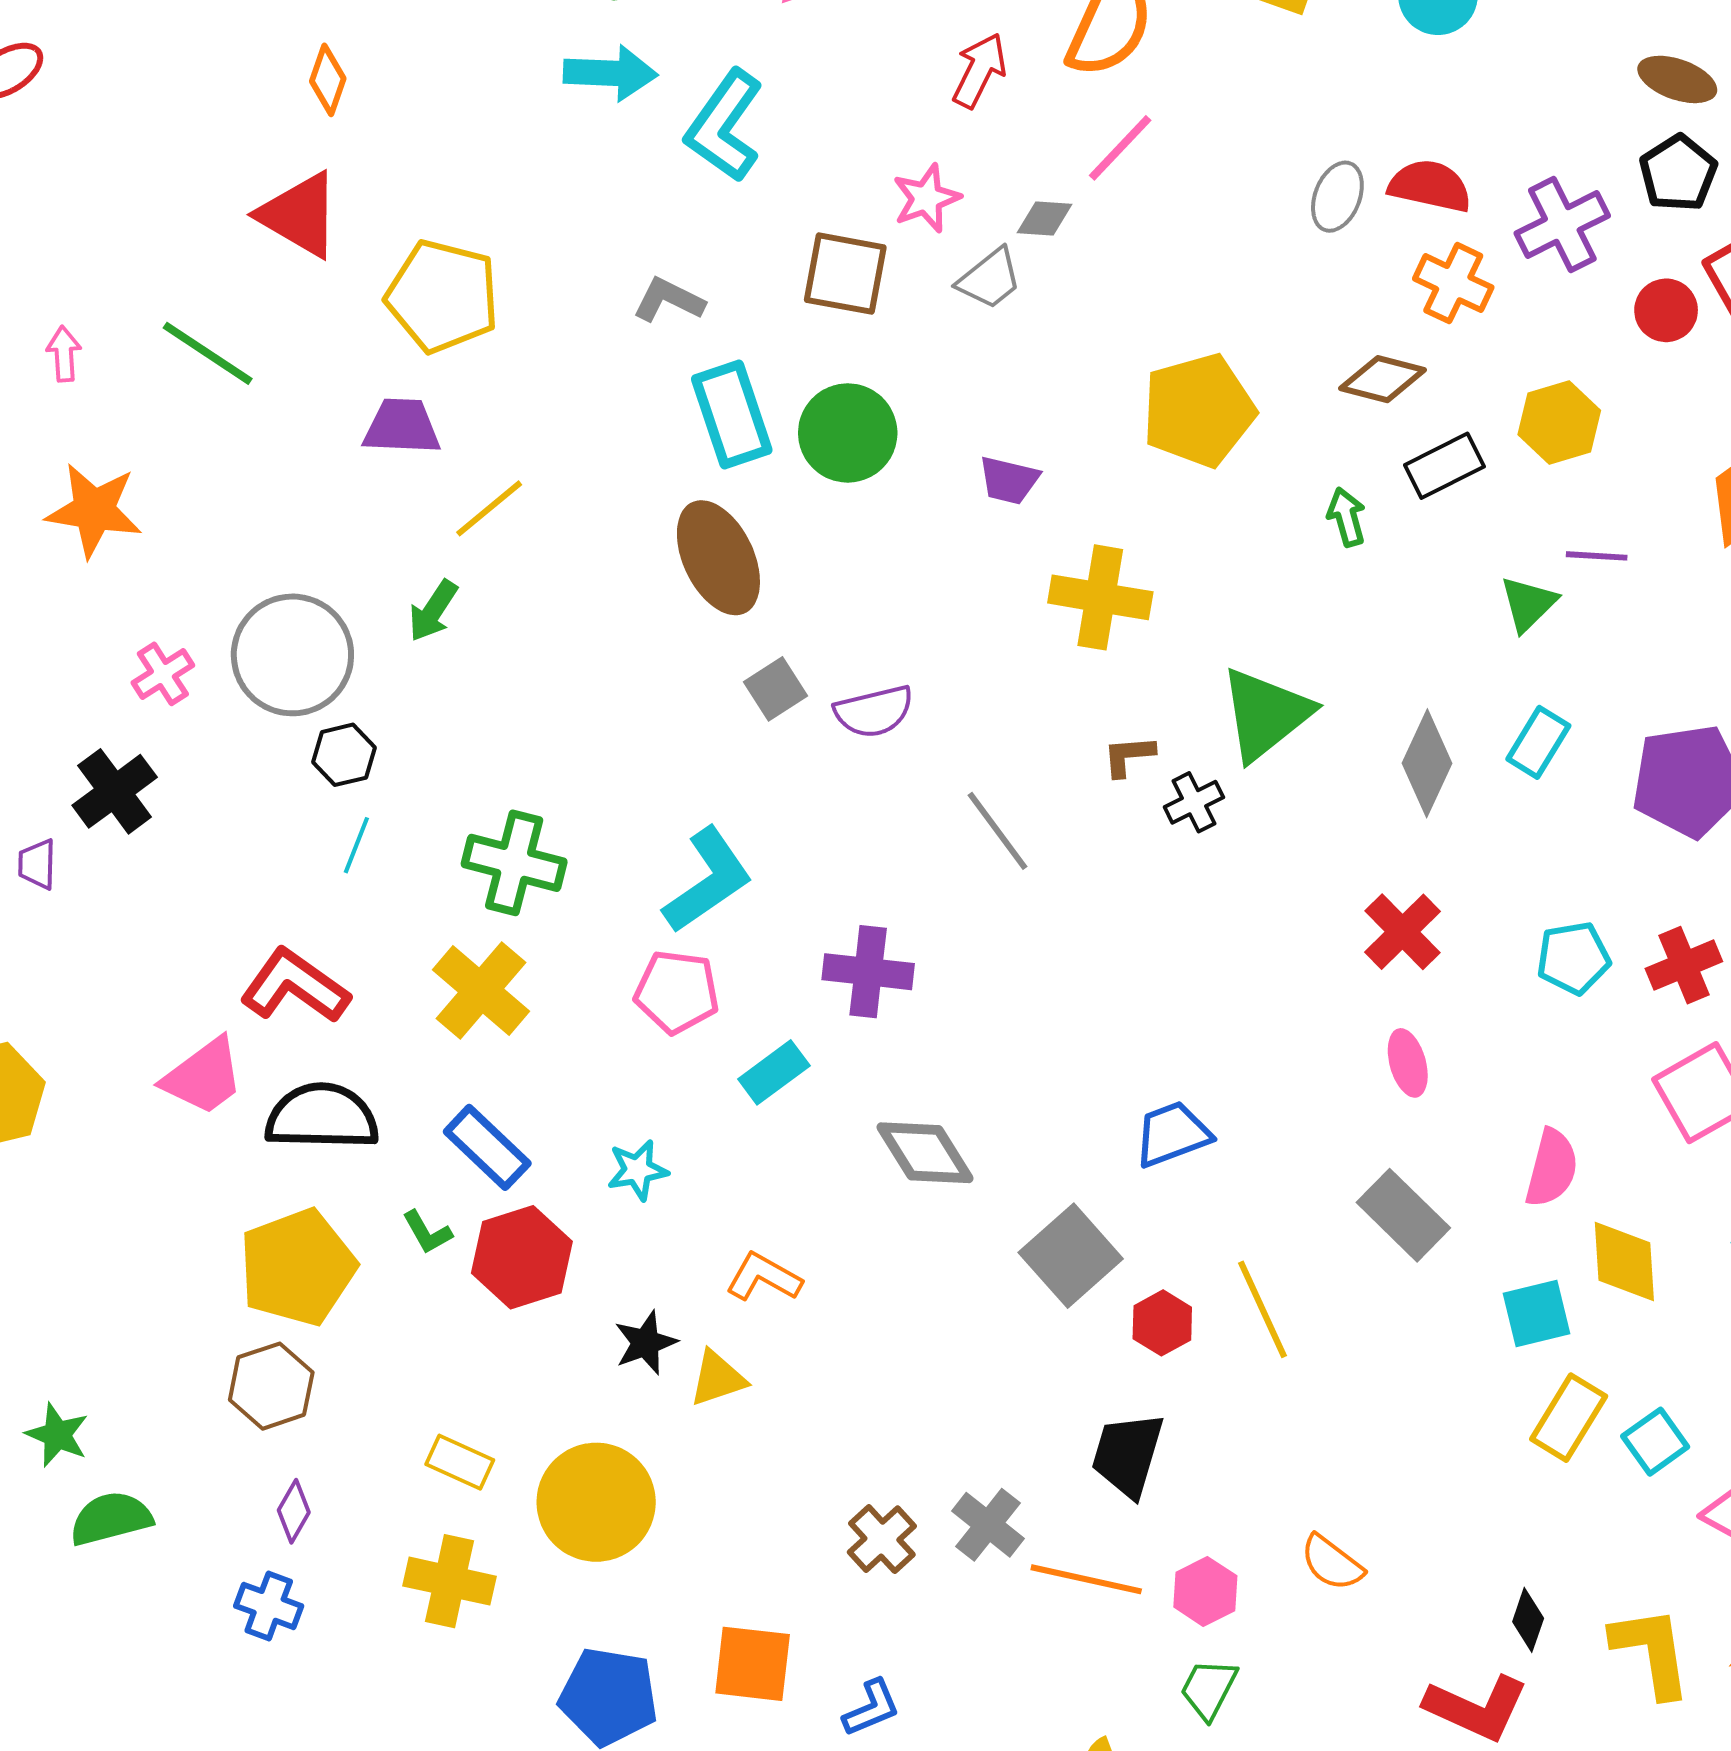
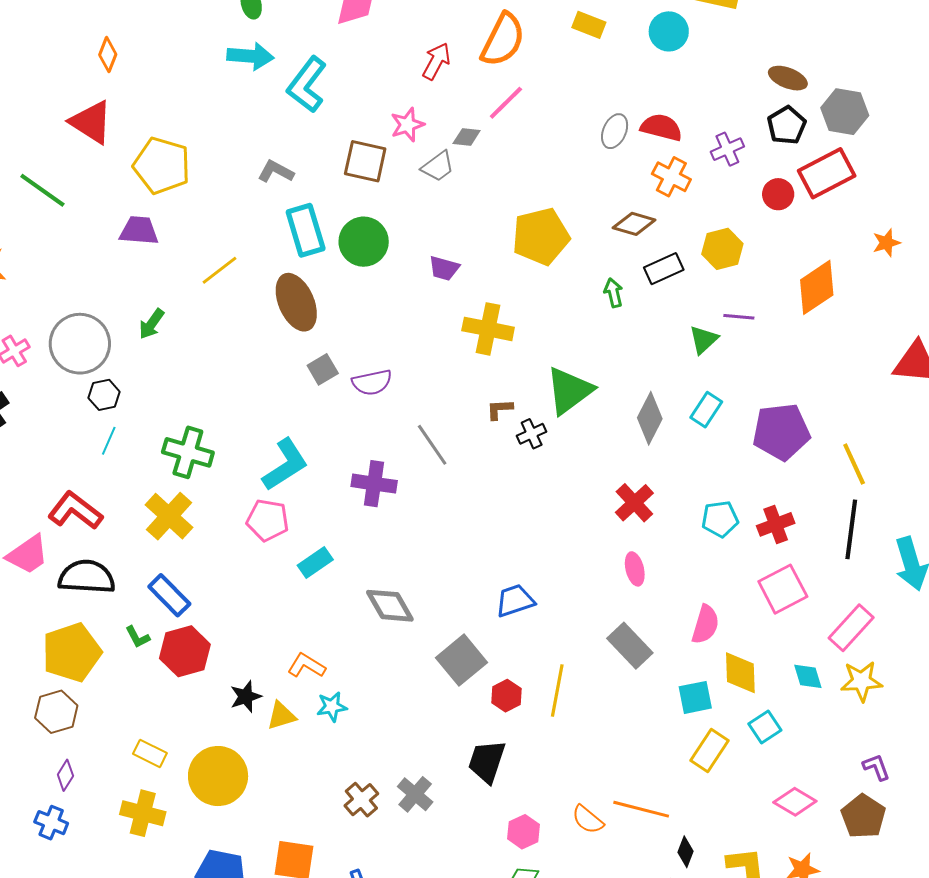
purple cross: (1562, 225) -> (727, 149), size x0.7
yellow line: (489, 508) -> (219, 270), moved
purple cross: (868, 972) -> (374, 484), moved
cyan star: (638, 1170) -> (332, 707), moved
yellow line: (1263, 1309) -> (557, 691), turned 33
cyan square: (1655, 1442) -> (765, 727), moved
orange line: (1086, 1579) -> (641, 809), moved

